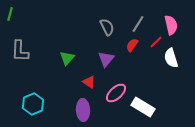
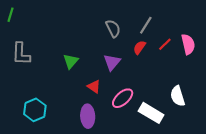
pink semicircle: (171, 25) -> (188, 44), moved
white semicircle: (171, 58) -> (178, 96), moved

